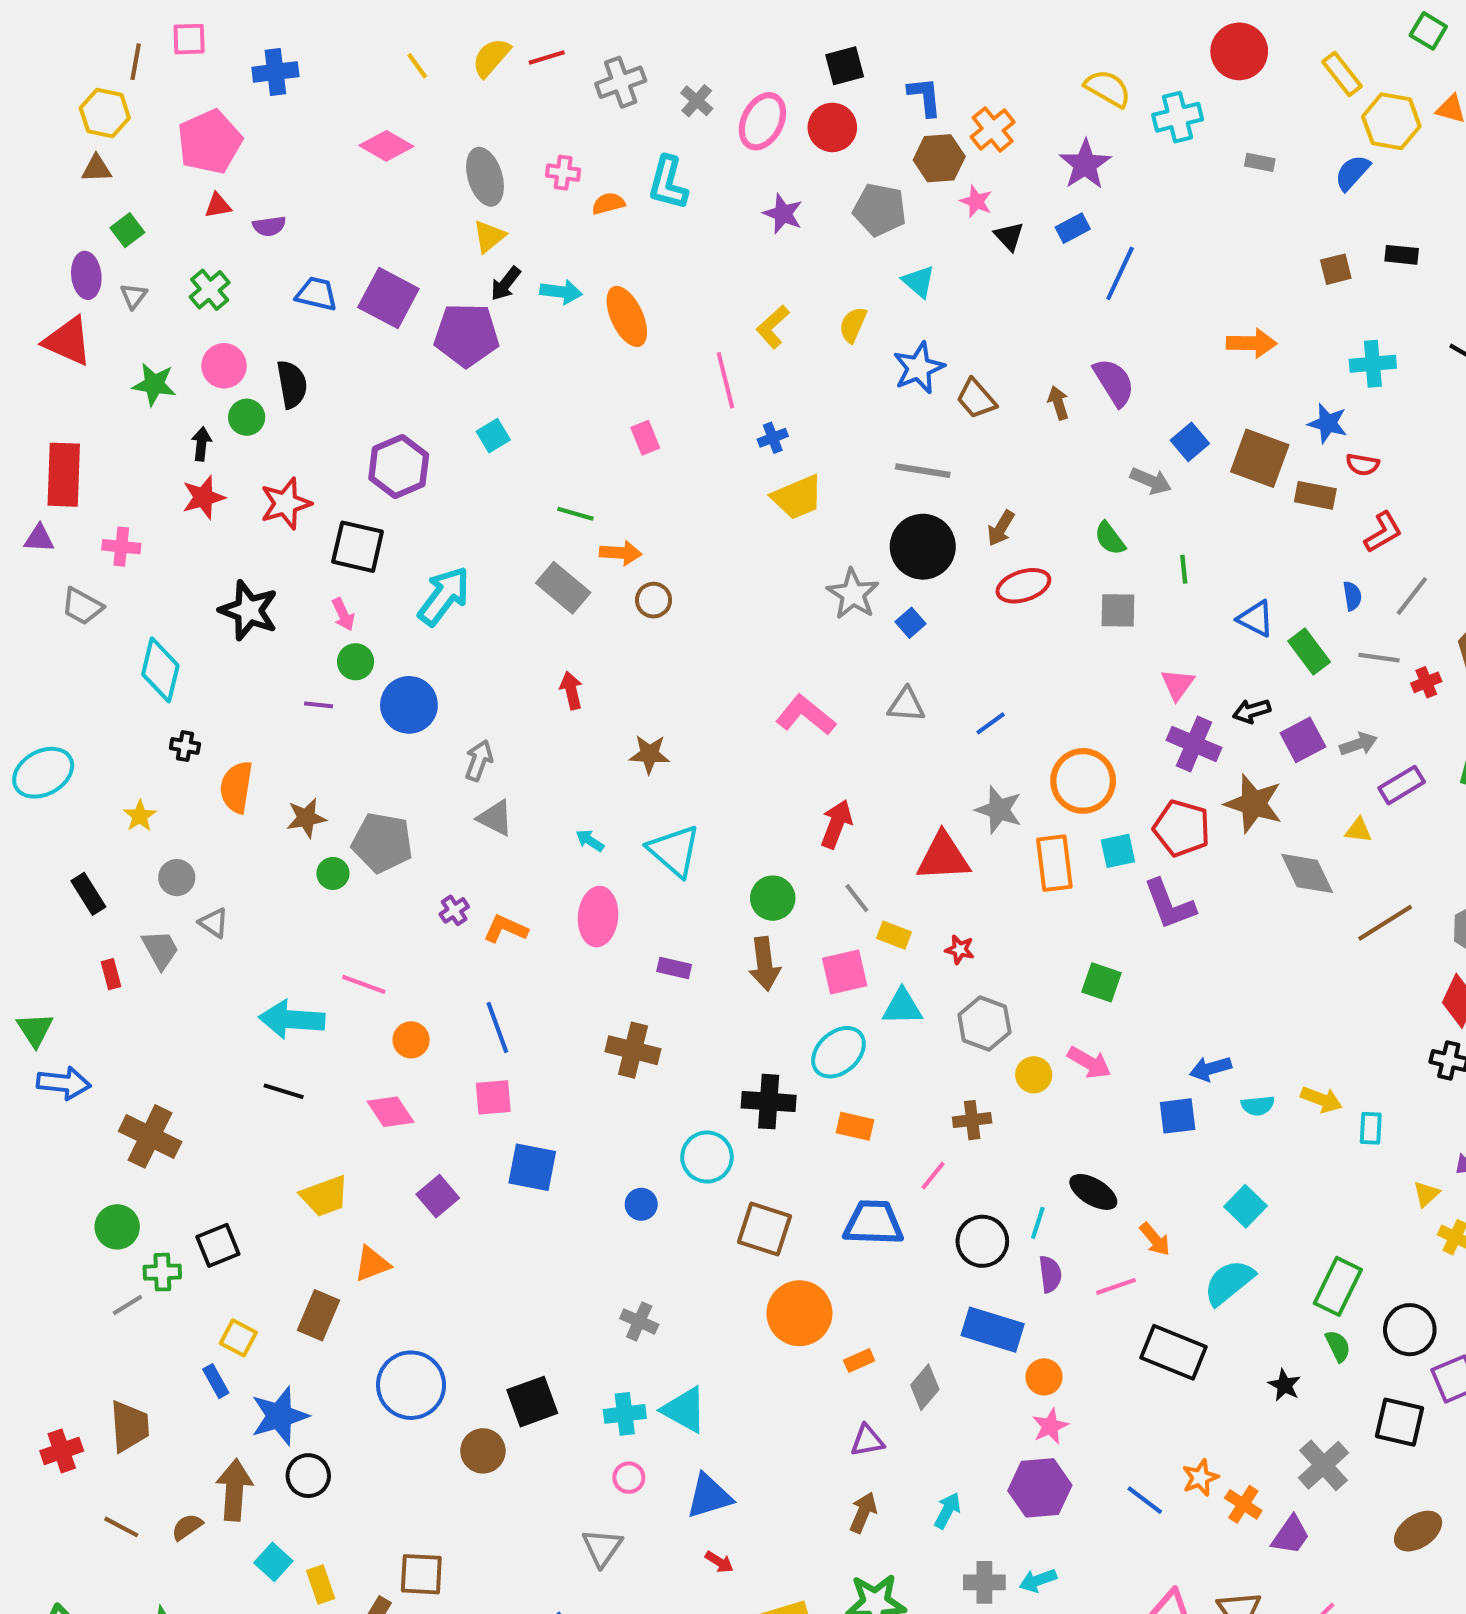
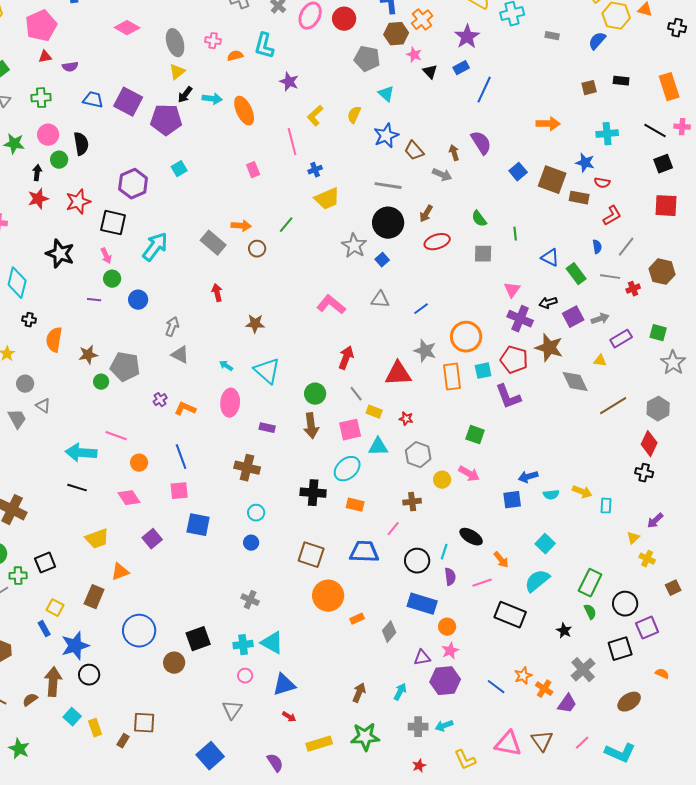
purple star: (783, 214) -> (289, 82), moved
green cross: (210, 290) -> (41, 98), turned 36
gray arrow: (1151, 481) -> (442, 175), moved
green line: (575, 514) -> (286, 225), moved, turned -66
blue circle: (409, 705) -> (138, 300), size x0.7
cyan circle: (707, 1157) -> (256, 513), moved, size x0.7
black square: (1400, 1422) -> (620, 649), turned -30
purple triangle: (867, 1441) -> (422, 658), moved

